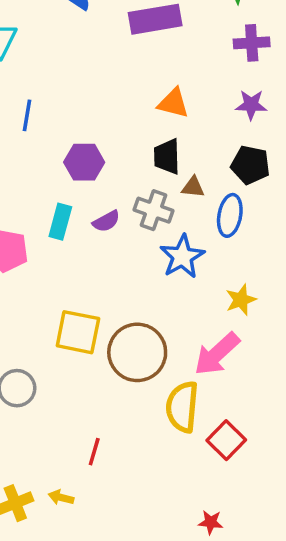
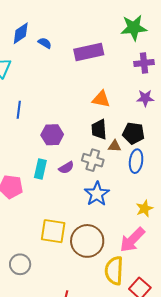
black pentagon: (250, 165) -> (133, 133), moved
blue star: (182, 257) -> (97, 194), moved

